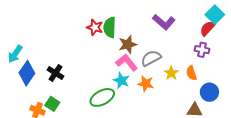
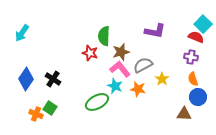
purple L-shape: (164, 22) -> (155, 31), turned -30
red star: (95, 27) -> (90, 53), moved
red semicircle: (207, 28) -> (196, 37), turned 70
cyan arrow: (15, 54) -> (22, 33), moved
orange semicircle: (191, 73) -> (193, 79), moved

